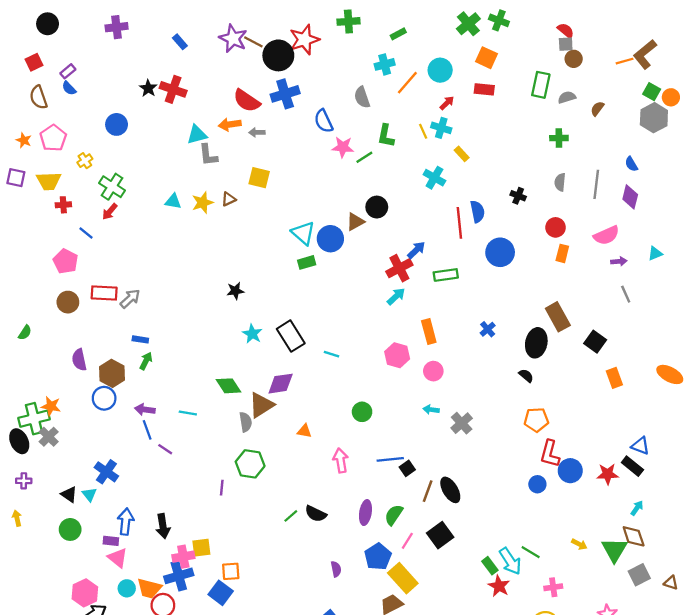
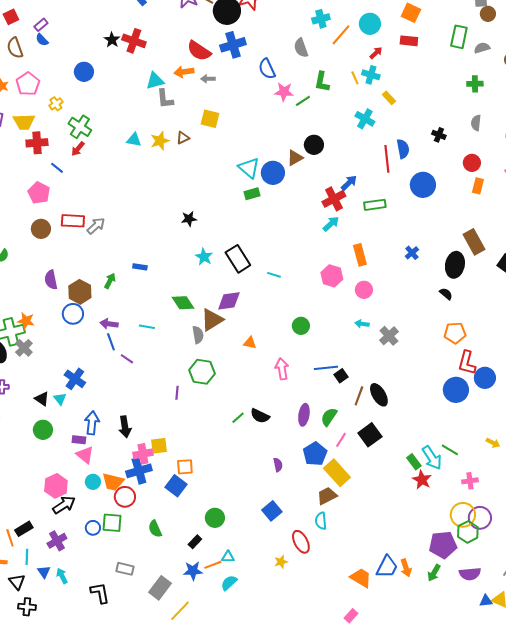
red cross: (63, 205) -> (37, 143), size x1.5
blue rectangle: (140, 339) -> (140, 267), moved
blue circle: (537, 484) -> (456, 390), size x1.6

